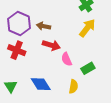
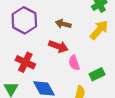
brown arrow: (44, 26) -> (63, 24), moved
red cross: (17, 50) -> (25, 62), moved

